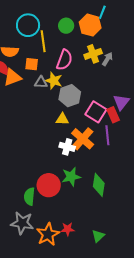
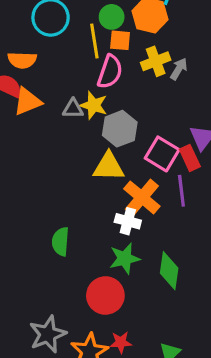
yellow line: (43, 41) -> (94, 41), moved
orange square: (32, 64) -> (120, 40), moved
yellow triangle: (62, 119) -> (109, 167), size x1.5
white cross: (67, 147) -> (128, 221), moved
red circle: (49, 185) -> (105, 295), moved
green semicircle: (29, 196) -> (61, 242), moved
gray star: (22, 223) -> (48, 334), turned -30

